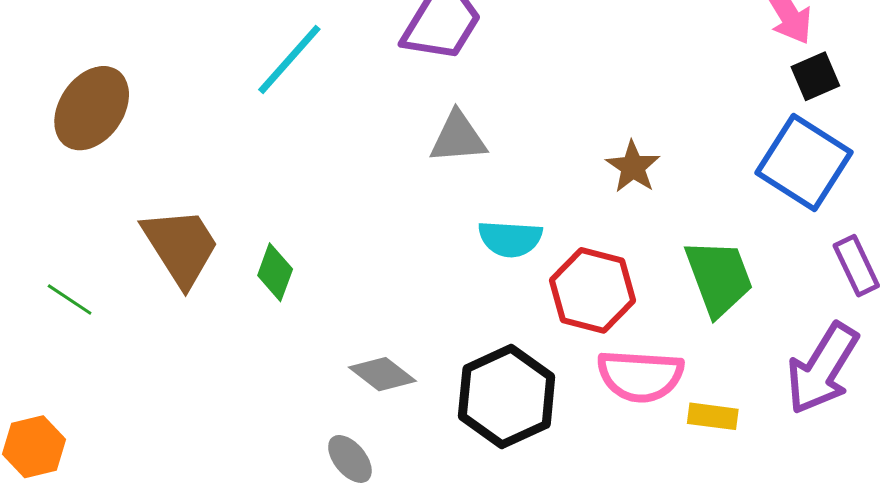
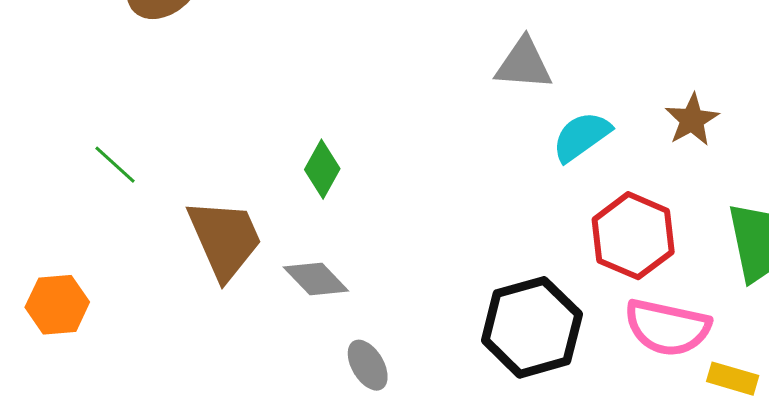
cyan semicircle: (510, 239) -> (581, 136), moved, turned 132
brown trapezoid: (181, 247) -> (225, 239), moved
gray diamond: (382, 374) -> (316, 279), moved

